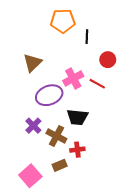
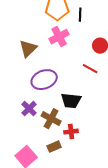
black line: (87, 37) -> (80, 15), moved
pink cross: (73, 78) -> (59, 37), moved

